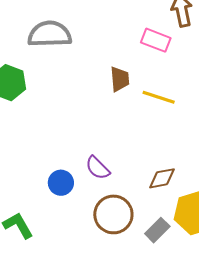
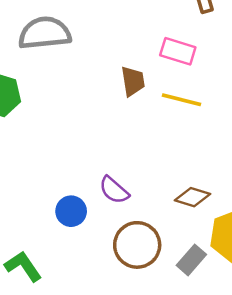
pink rectangle: (156, 40) -> (178, 51), moved
brown diamond: (162, 178) -> (193, 197), turned 32

